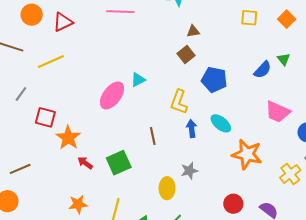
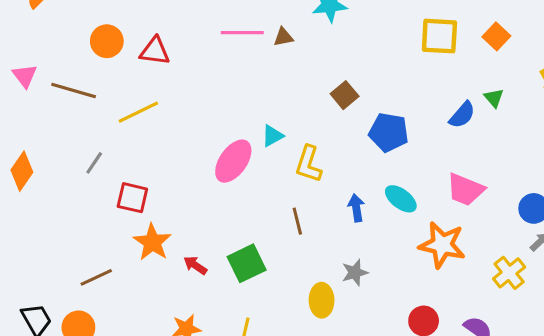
yellow square: (249, 18) -> (439, 36), size x1.5
red triangle: (63, 22) -> (155, 51), turned 35
brown triangle: (193, 31) -> (283, 37), moved
yellow L-shape: (179, 102) -> (309, 164), moved
pink trapezoid: (278, 112) -> (465, 189), moved
orange star: (68, 138) -> (152, 242), moved

